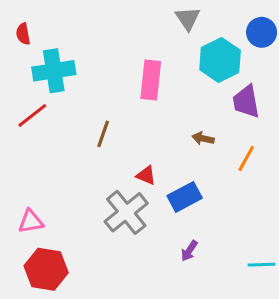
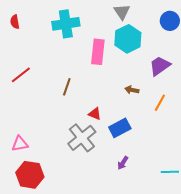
cyan hexagon: (220, 60) -> (128, 39), moved
cyan cross: (54, 71) -> (66, 24), moved
purple trapezoid: (246, 102) -> (160, 66), turned 65

